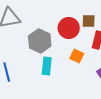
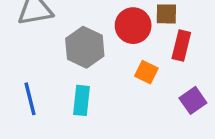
cyan rectangle: (47, 66) -> (82, 100), moved

